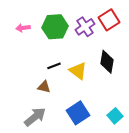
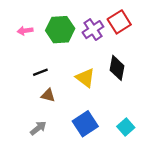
black line: (54, 66) -> (40, 72), moved
gray arrow: (35, 117) -> (38, 128), size x0.7

